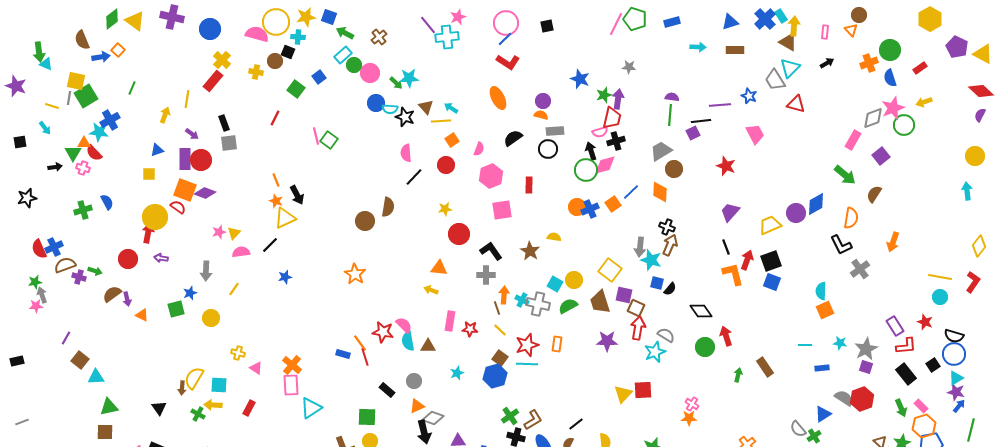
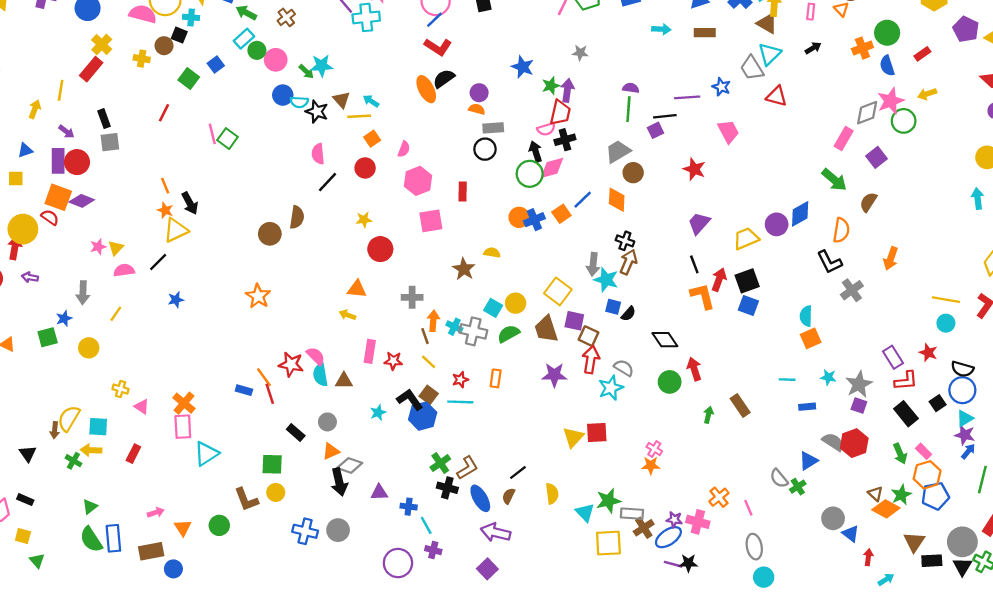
black semicircle: (513, 138) -> (444, 79), moved
black L-shape: (491, 251) -> (410, 400), moved
red star: (527, 345) -> (460, 380), size x0.6

